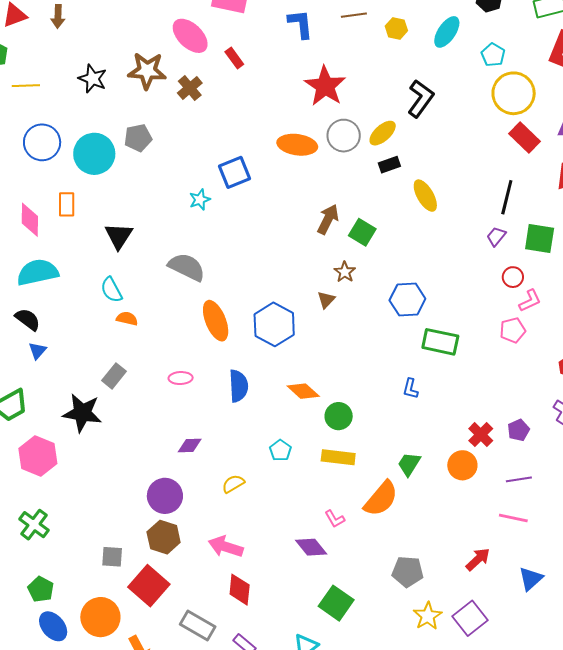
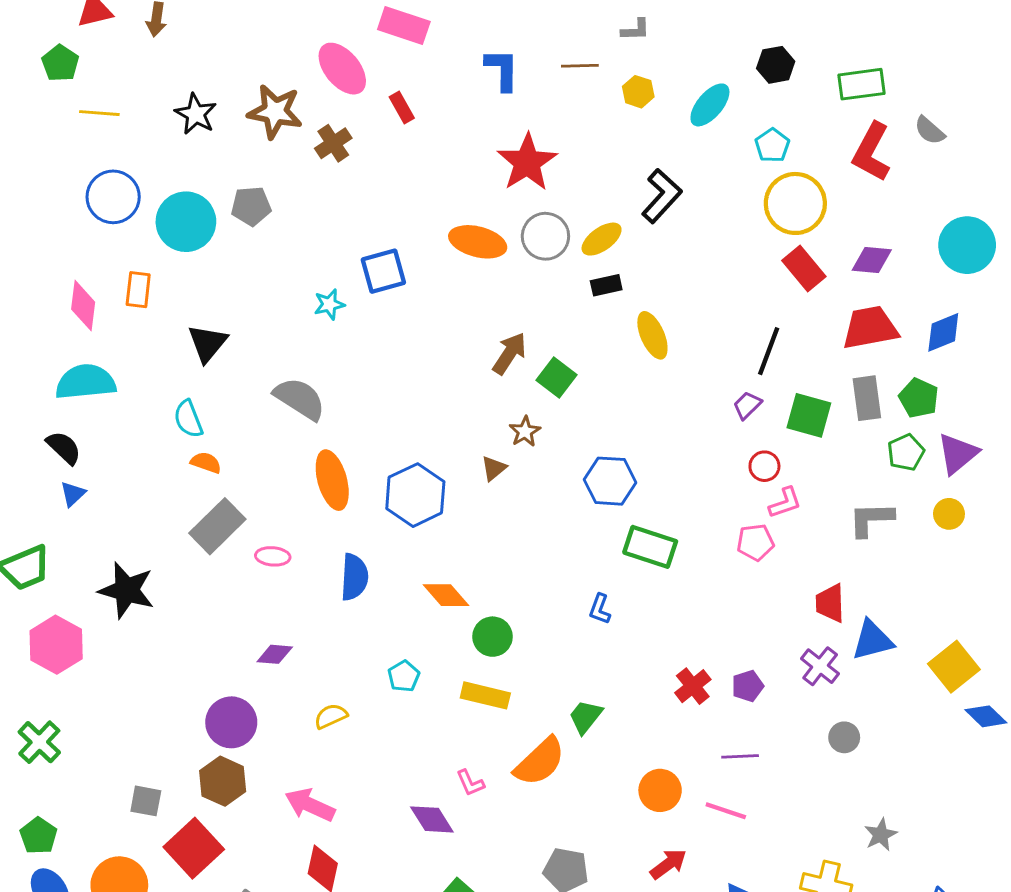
gray rectangle: (114, 376) -> (217, 526), moved, size x1.5
orange circle: (462, 465) -> (660, 790), moved

